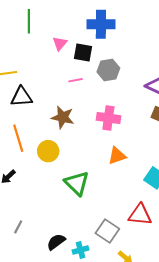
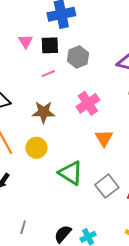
pink cross: (108, 118) -> (88, 103), turned -30
orange triangle: (117, 156) -> (104, 138), turned -30
gray square: (107, 231) -> (107, 186), moved, turned 30

